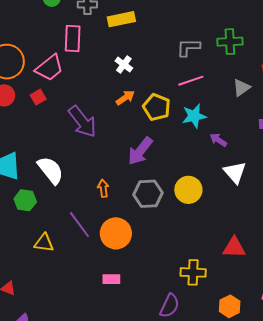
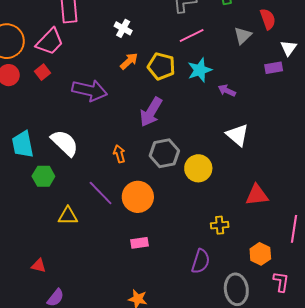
purple arrow: (82, 121) -> (90, 90), turned -32
white triangle: (235, 172) -> (237, 135), moved
yellow circle: (188, 190) -> (198, 168), moved
yellow cross: (193, 272) -> (220, 225), size x0.7

